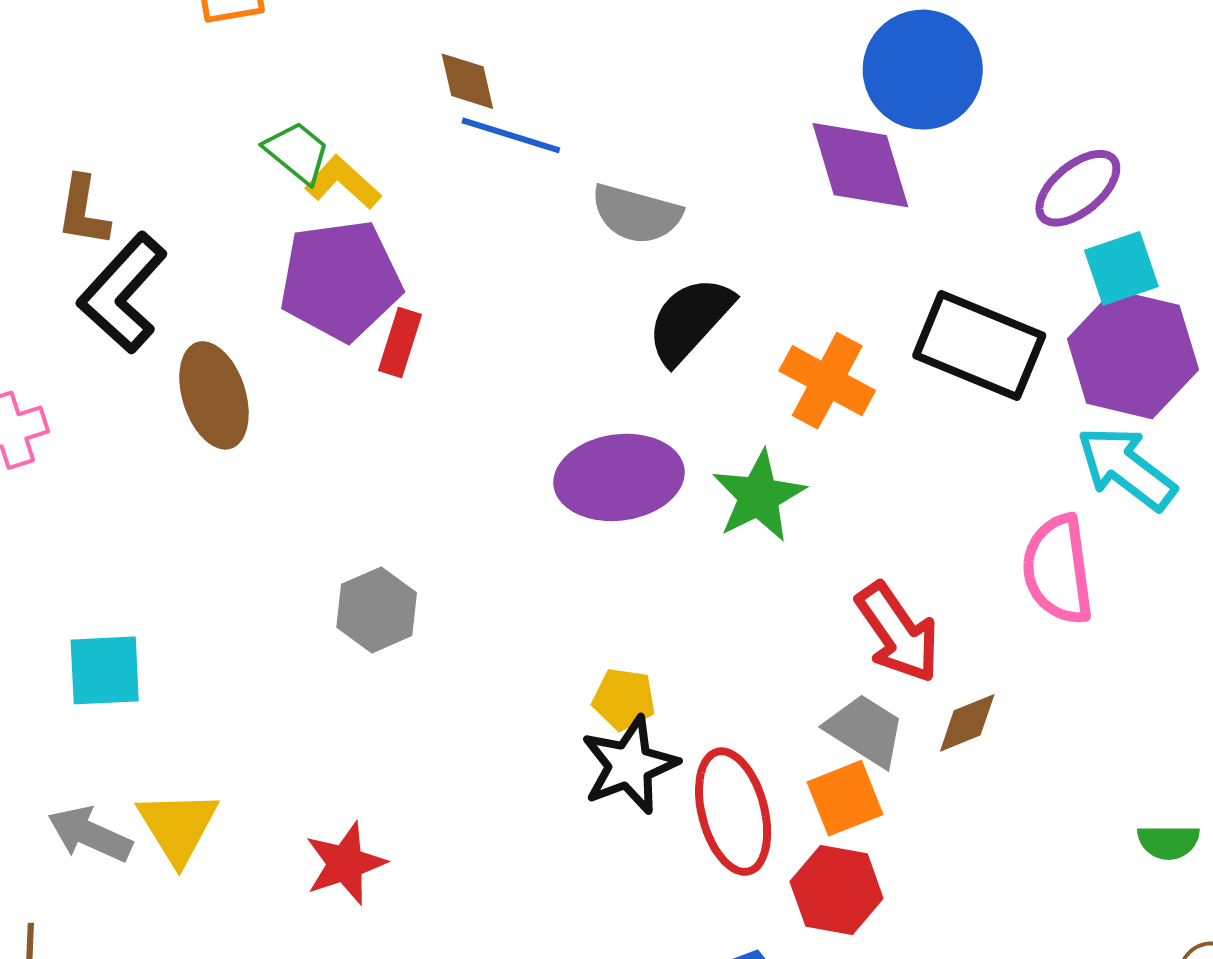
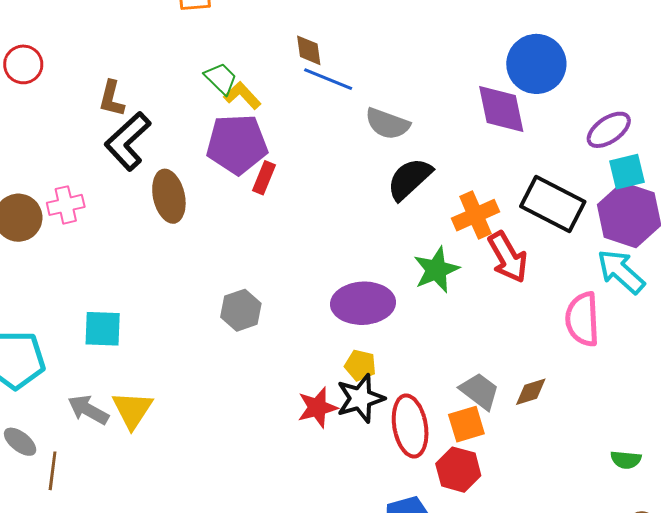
orange cross: (827, 381) -> (475, 215), turned 33
purple ellipse: (619, 477) -> (363, 303), moved
red arrow: (898, 633) -> (508, 257), moved
red star: (345, 863) -> (317, 408), moved

